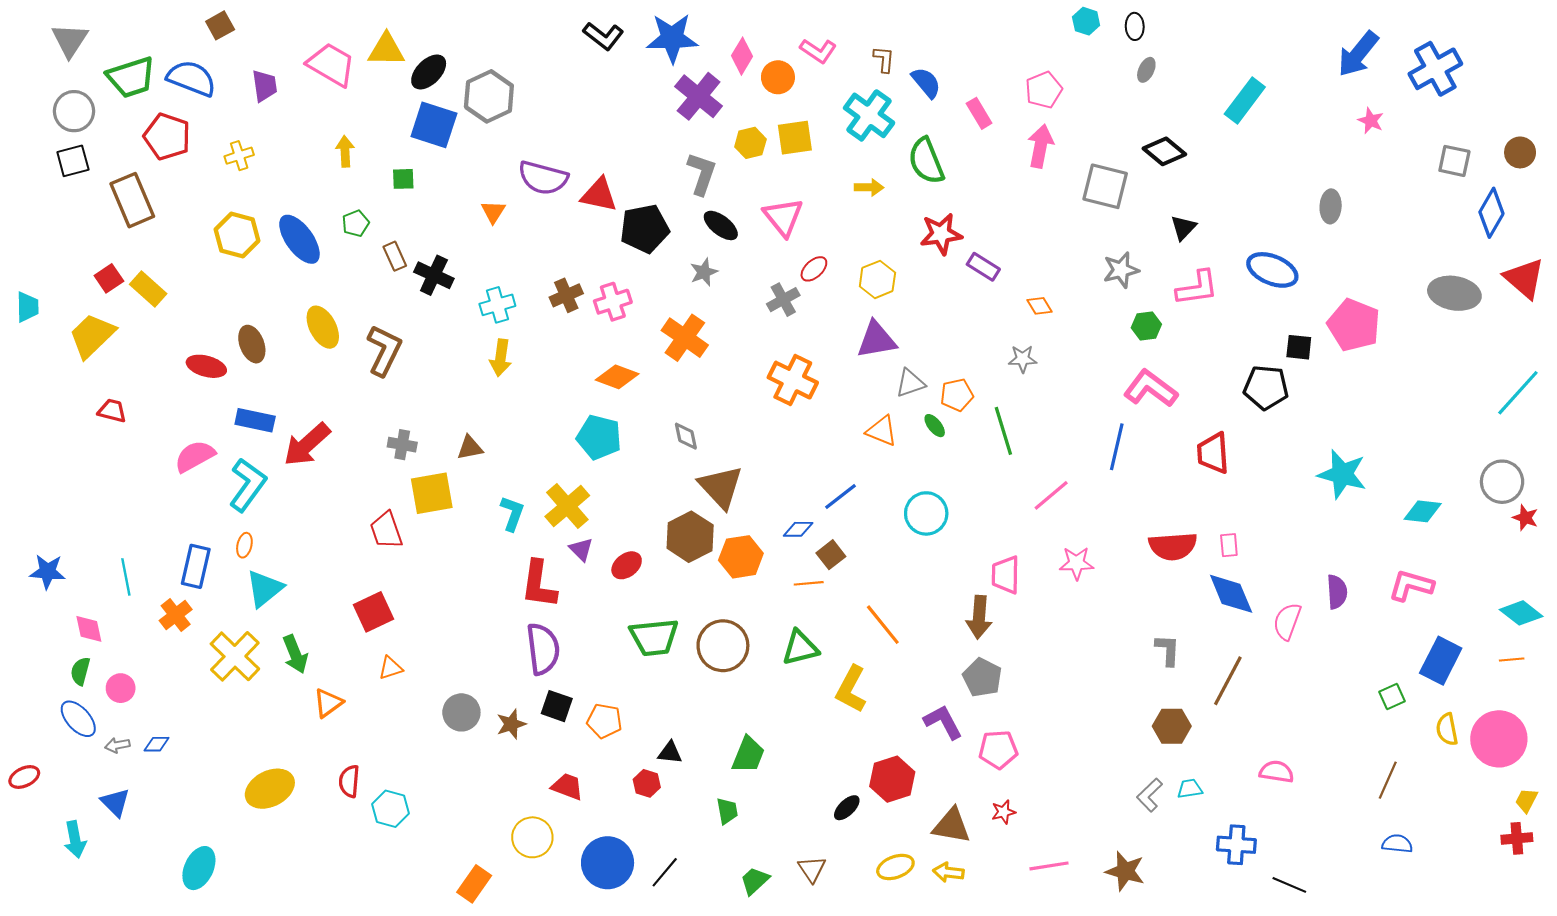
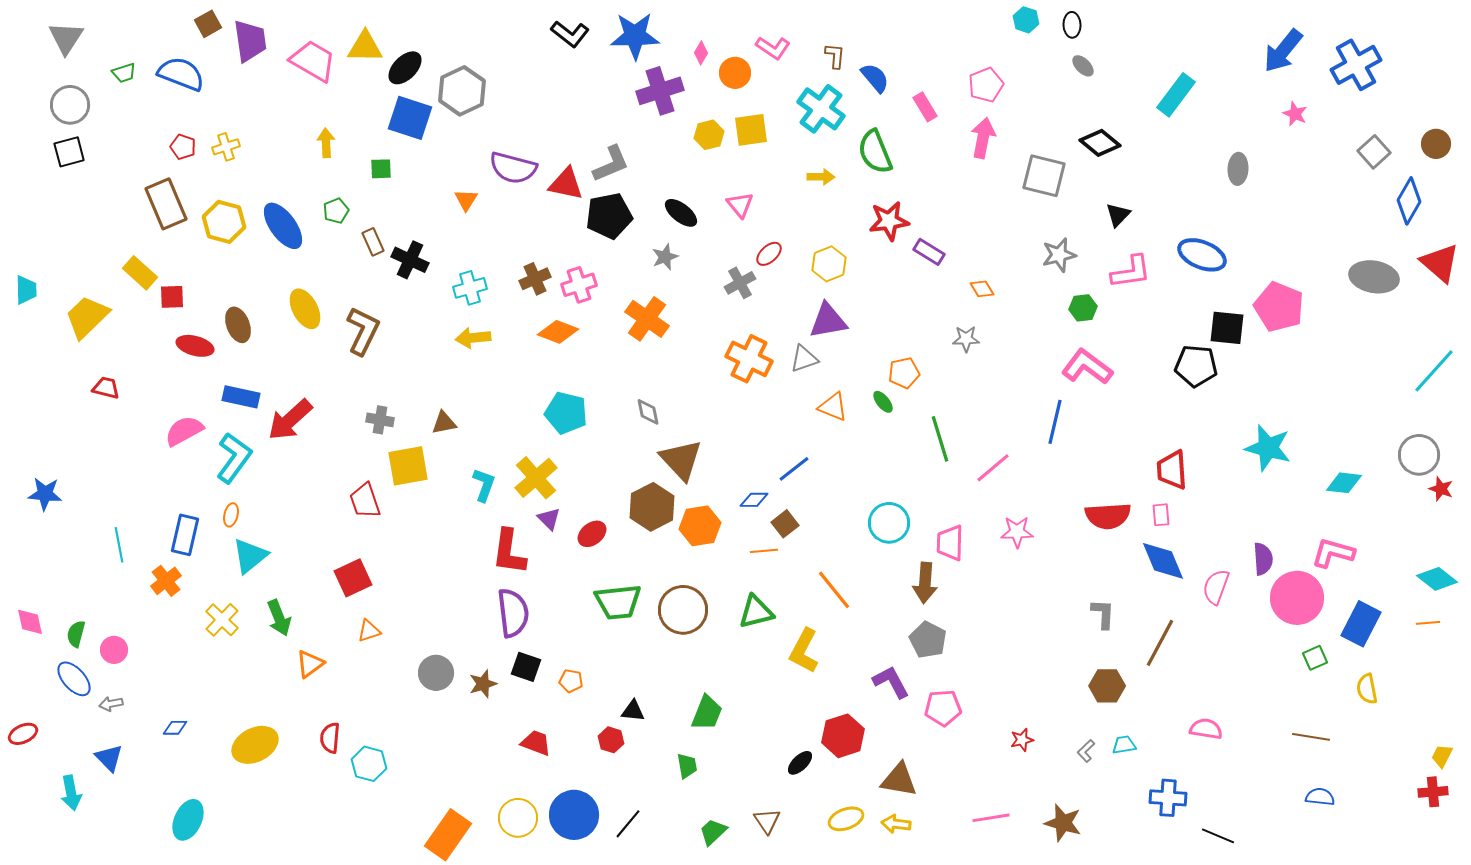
pink diamond: (742, 56) -> (701, 53), size x0.7
gray ellipse: (1146, 70) -> (1083, 66), turned -70
green trapezoid: (131, 77) -> (124, 73), size x0.5
purple trapezoid: (265, 86) -> (250, 41), moved, size x1.4
purple cross: (699, 96) -> (660, 91), turned 33
red pentagon: (167, 137) -> (183, 147), moved, size x0.6
gray square: (1454, 161) -> (1374, 152), turned 36
gray L-shape: (702, 174) -> (611, 164), moved, turned 48
brown rectangle: (132, 200) -> (166, 204), moved
gray ellipse: (1331, 206) -> (1238, 169), moved
pink triangle: (783, 217) -> (740, 205), size x0.7
red square: (109, 278) -> (172, 297), moved, turned 32
black square: (1299, 347) -> (1227, 328), size x1.4
yellow arrow: (501, 358) -> (473, 338), turned 76
orange diamond: (617, 377) -> (558, 332), moved
gray triangle: (910, 383) -> (804, 359), moved
green line: (1003, 431) -> (940, 439), moved
red trapezoid: (1213, 453) -> (1172, 470), moved
cyan circle: (926, 513) -> (889, 523), moved
blue star: (48, 572) -> (45, 494), moved
pink diamond: (89, 629) -> (30, 622), moved
yellow cross: (235, 656) -> (222, 620), size x0.7
orange pentagon: (604, 721) -> (571, 681), size x0.7
pink circle: (1499, 739) -> (1297, 598), moved
blue diamond: (157, 744) -> (175, 728), moved
brown line: (1388, 780) -> (1311, 737), turned 75
gray L-shape: (1150, 795) -> (1086, 751), size x0.7
red star: (1003, 812) -> (1022, 740), moved
yellow circle: (532, 837) -> (518, 818), moved
orange rectangle: (474, 884) -> (448, 835), size x1.4

